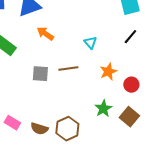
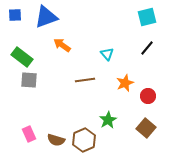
gray square: (40, 74) -> (29, 80), moved
green star: (103, 109) -> (108, 120), moved
pink rectangle: (12, 123) -> (29, 134), turned 35

